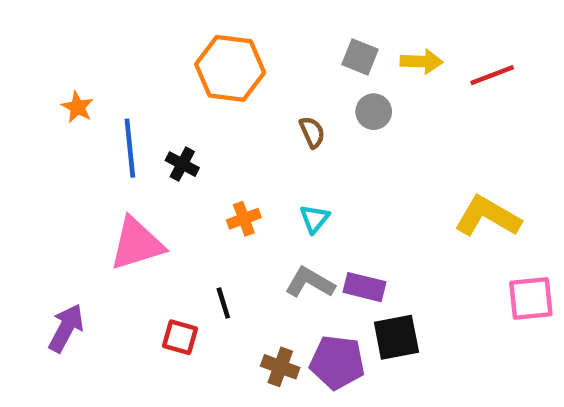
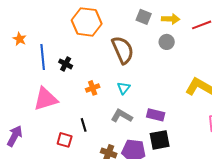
gray circle: (374, 112) -> (167, 42), moved
brown semicircle: (312, 132) -> (123, 50), size x2.0
purple rectangle: (365, 287) -> (156, 115), moved

